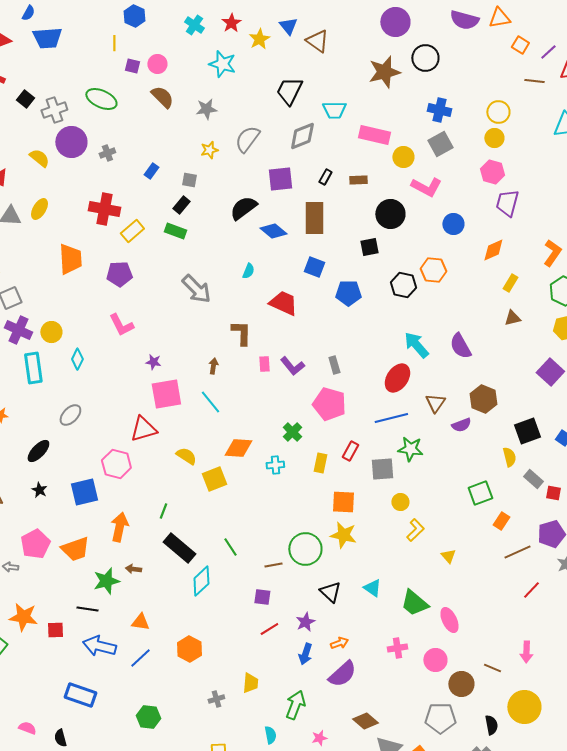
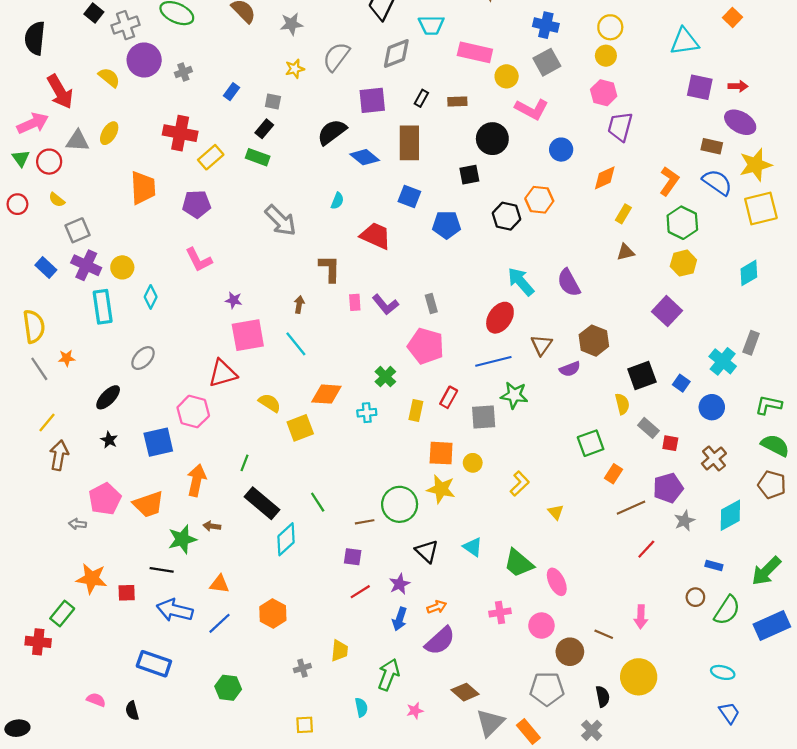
yellow circle: (400, 502) -> (473, 463), moved

